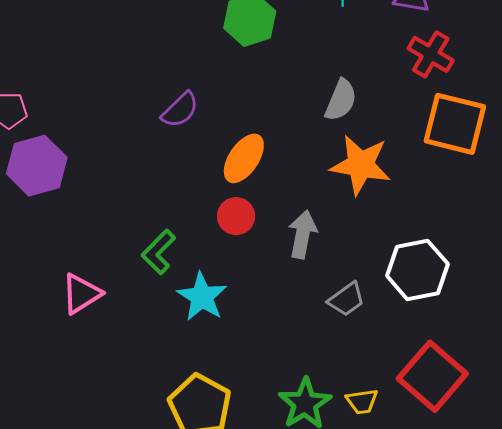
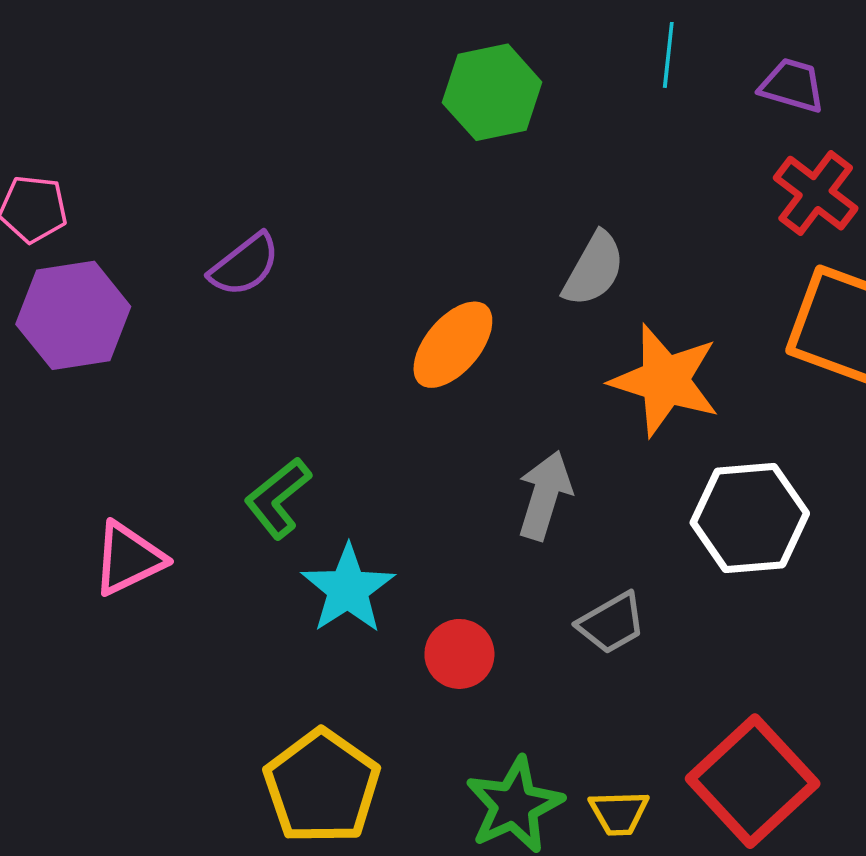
gray semicircle: (341, 100) -> (594, 269), moved
purple semicircle: (180, 110) -> (244, 265), moved
red circle: (236, 216) -> (459, 654), moved
white hexagon: (417, 270) -> (750, 518), moved

